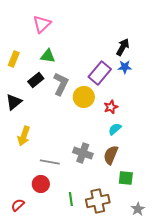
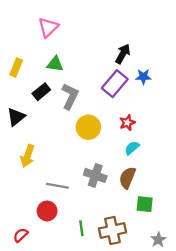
black arrow: (123, 47) -> (123, 54), moved
yellow circle: (84, 97) -> (88, 127), moved

